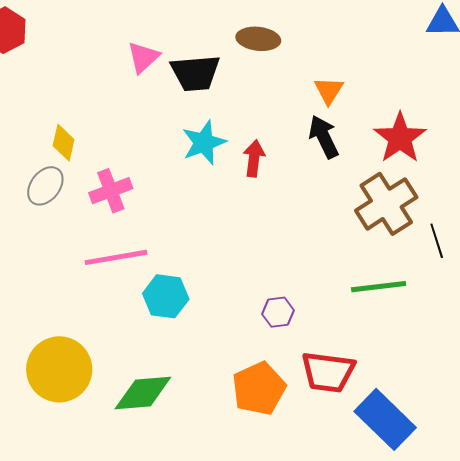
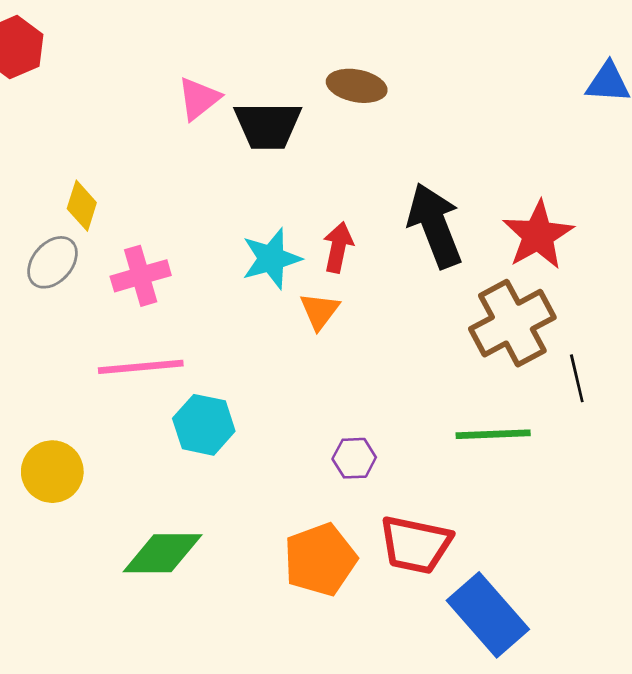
orange triangle: (329, 90) -> (320, 311), moved
black arrow: (324, 137) -> (435, 226), size x1.4
cyan star: (204, 143) -> (271, 259), moved
yellow circle: (59, 369) -> (52, 472), moved, size x0.7

